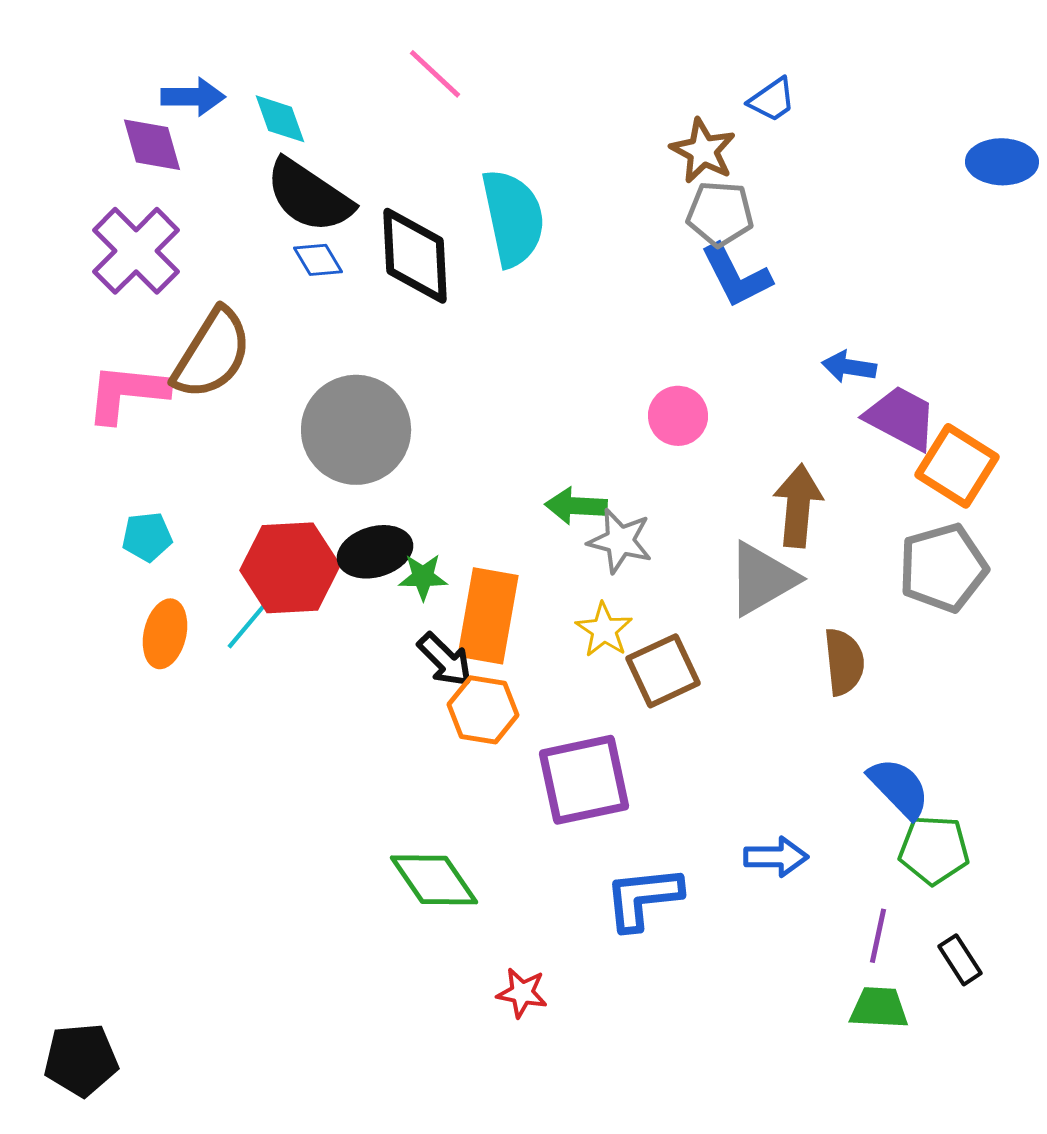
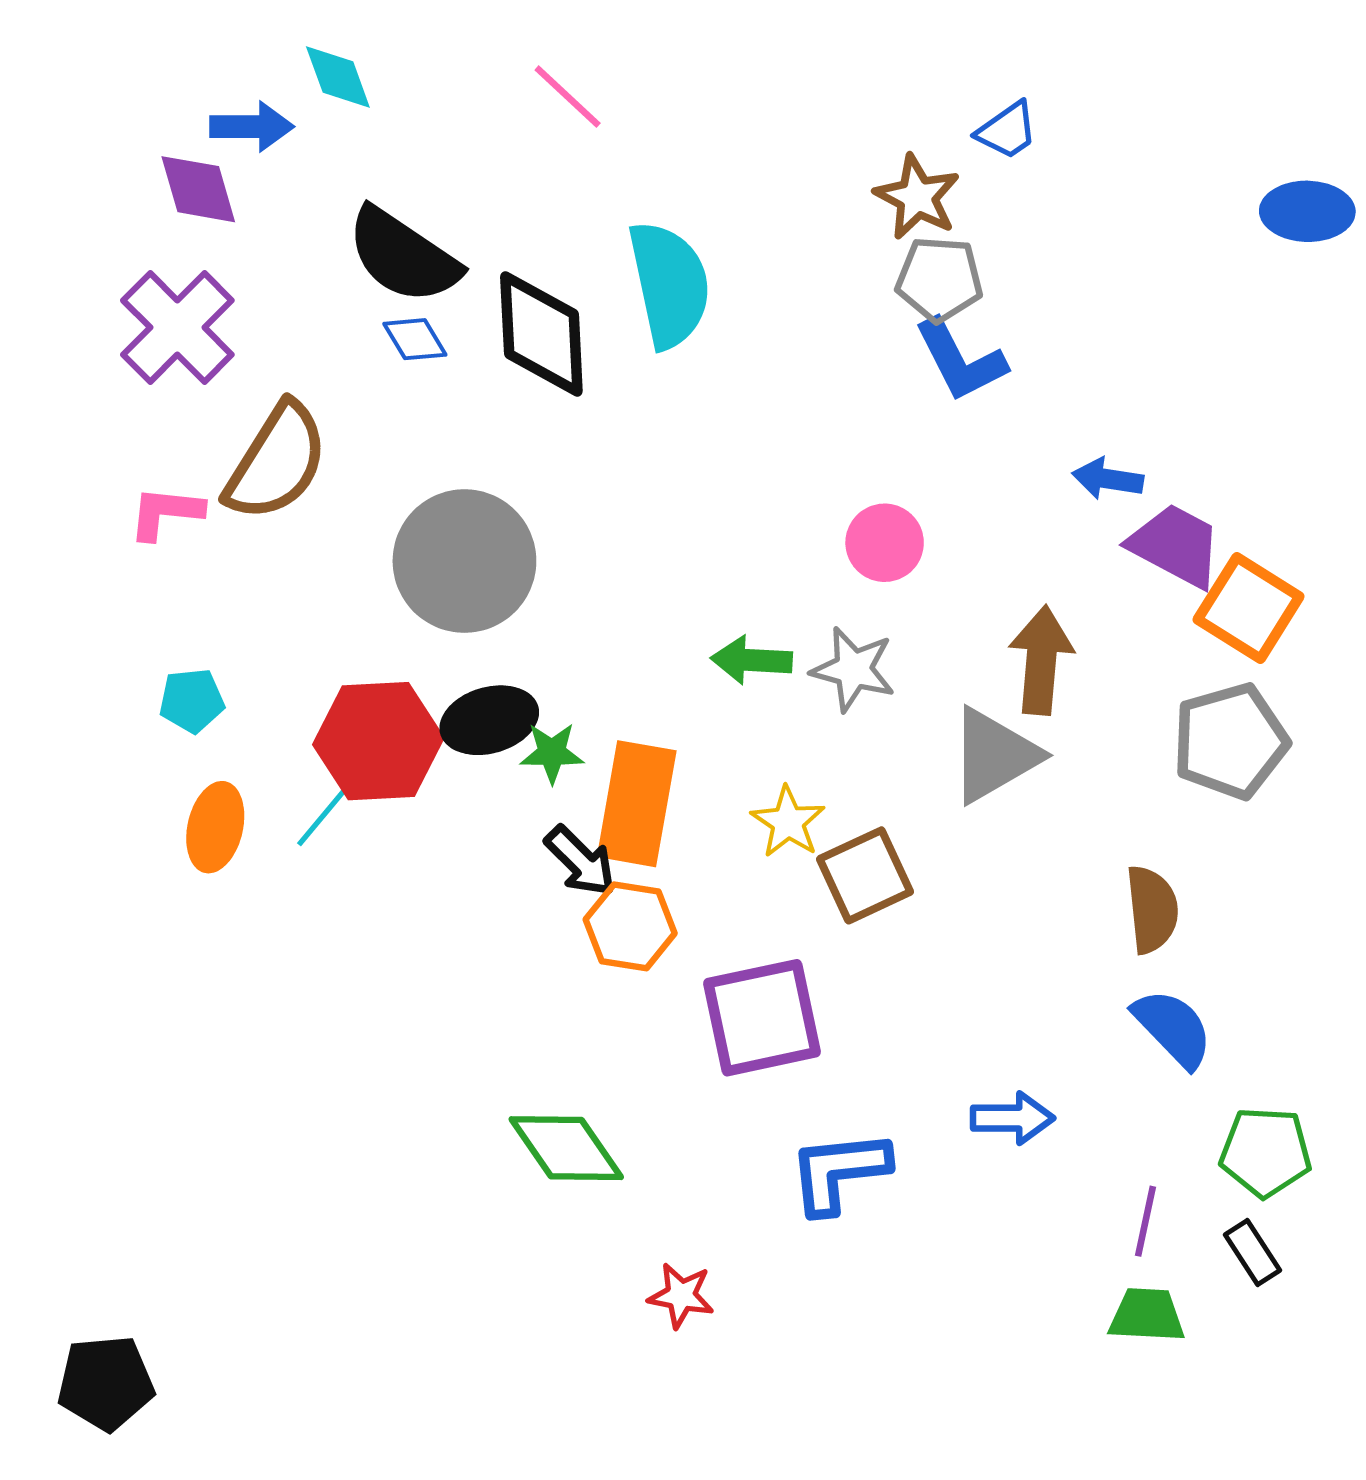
cyan diamond: (280, 119) -> (338, 77), moved
pink L-shape: (127, 393) -> (166, 513), size x0.7
gray star: (620, 541) -> (853, 669), moved
brown semicircle: (844, 662) -> (1152, 909), moved
green pentagon: (934, 850) -> (1266, 1152), moved

